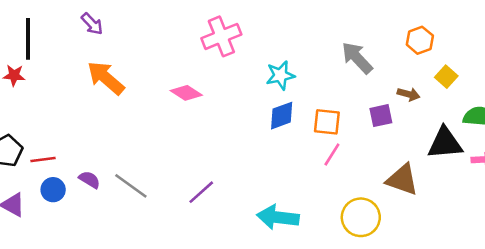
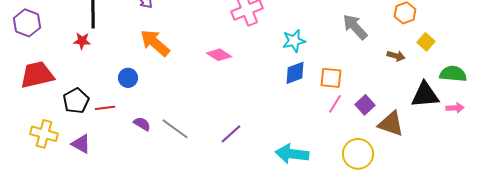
purple square: (381, 116) -> (365, 105), moved, turned -30
blue circle: (53, 190) -> (128, 78), moved

